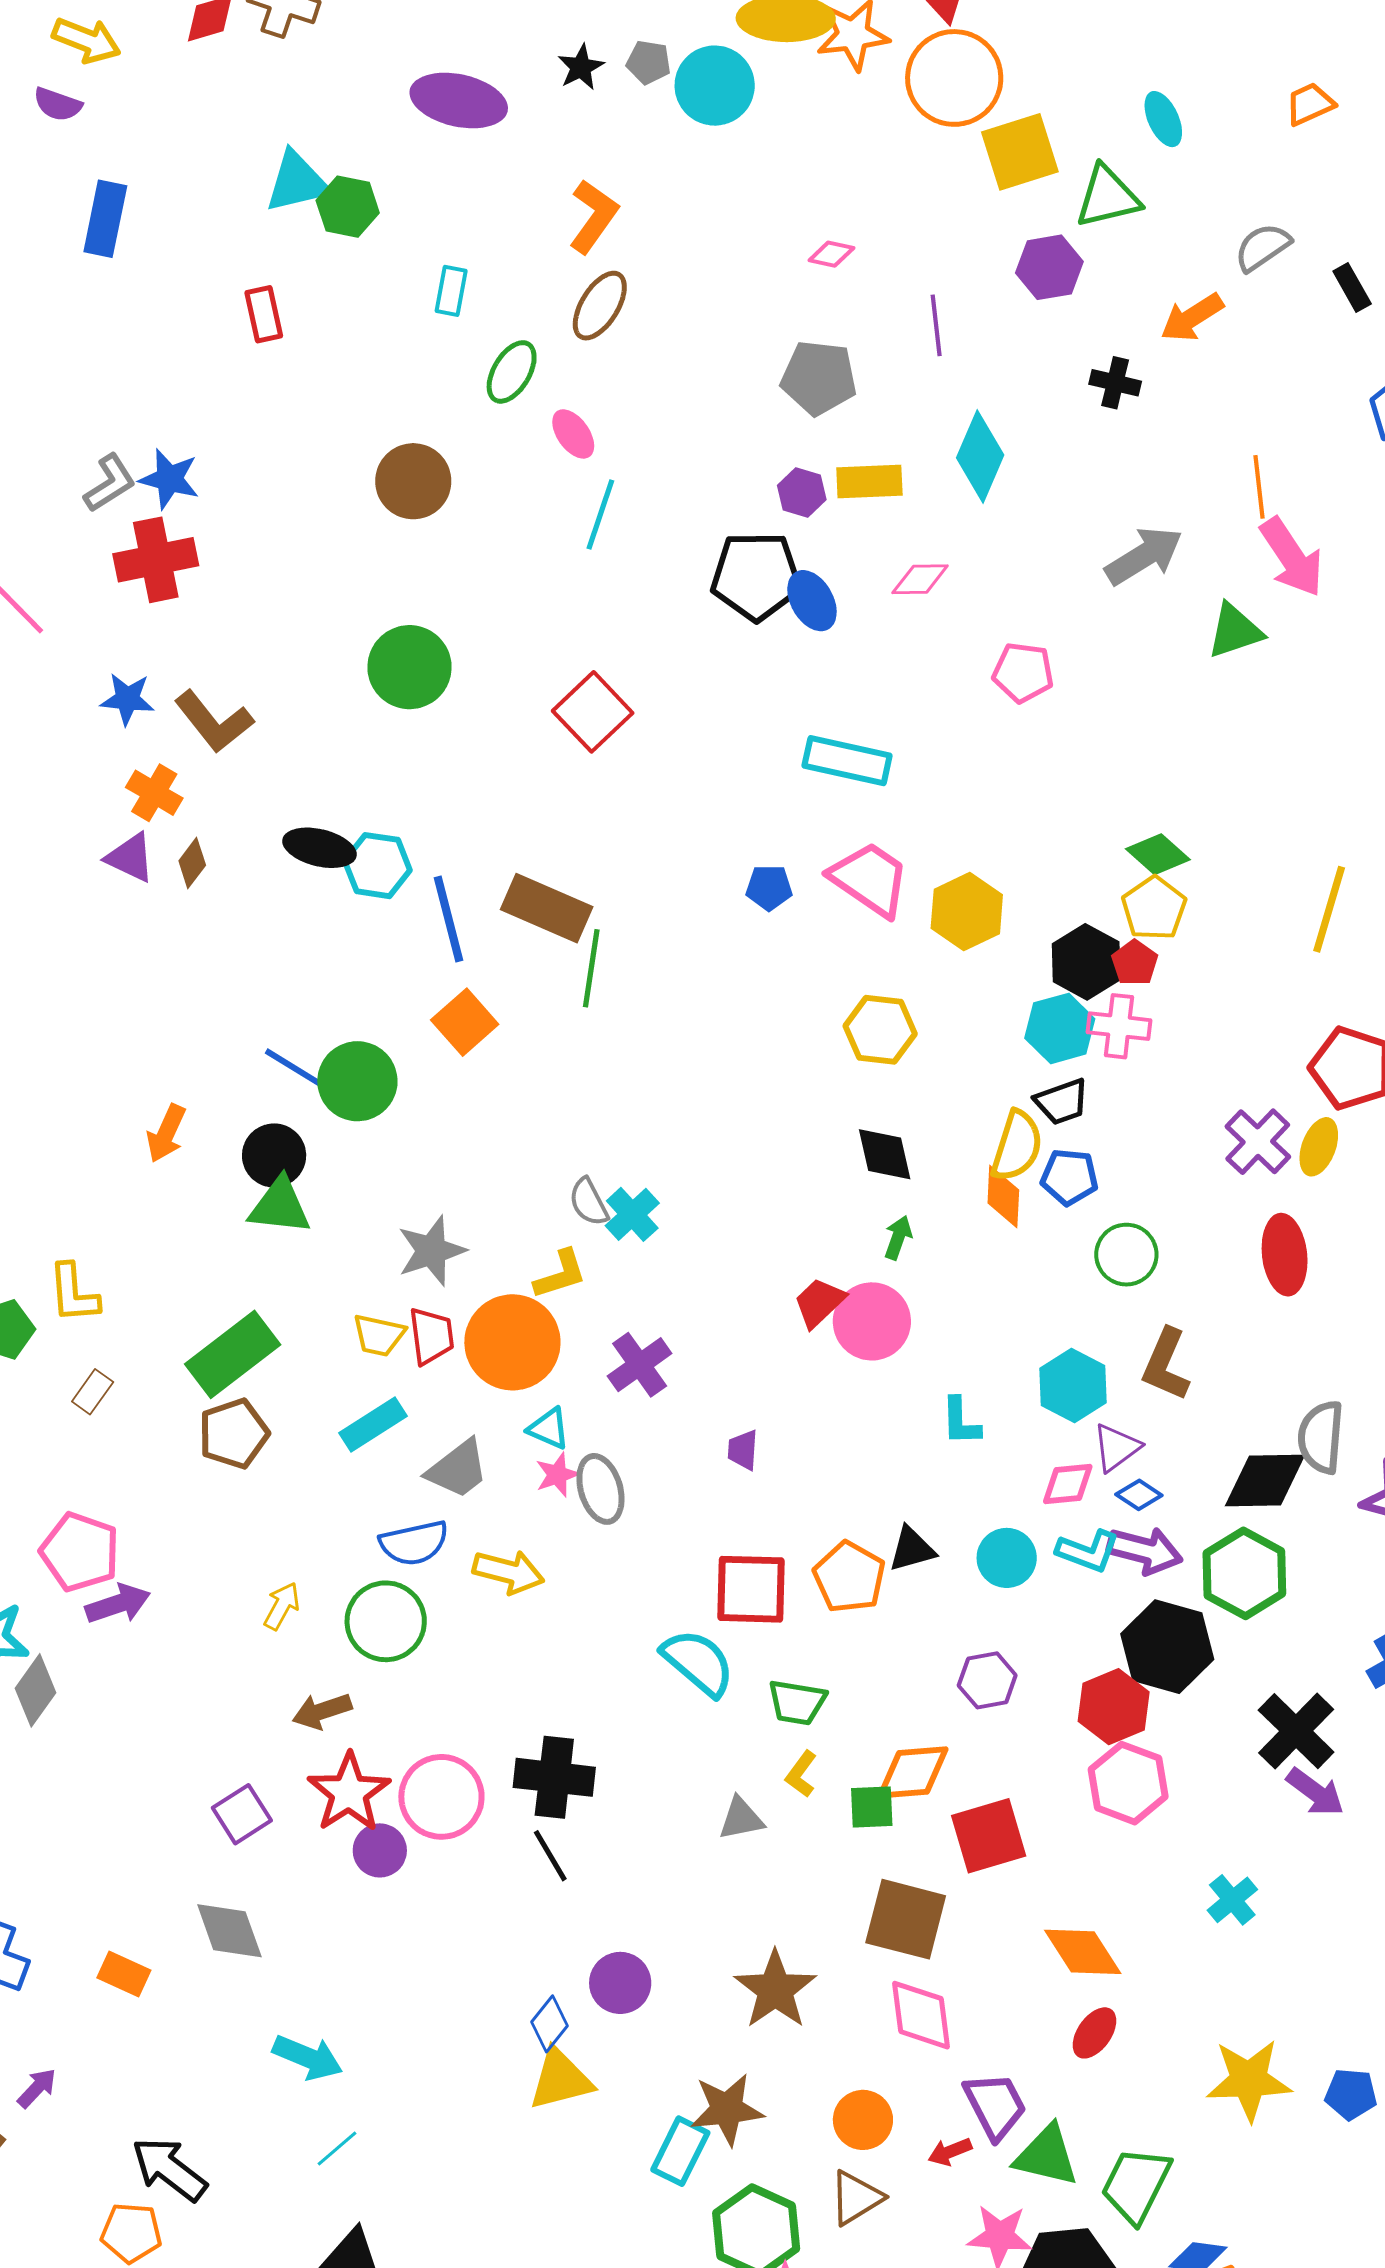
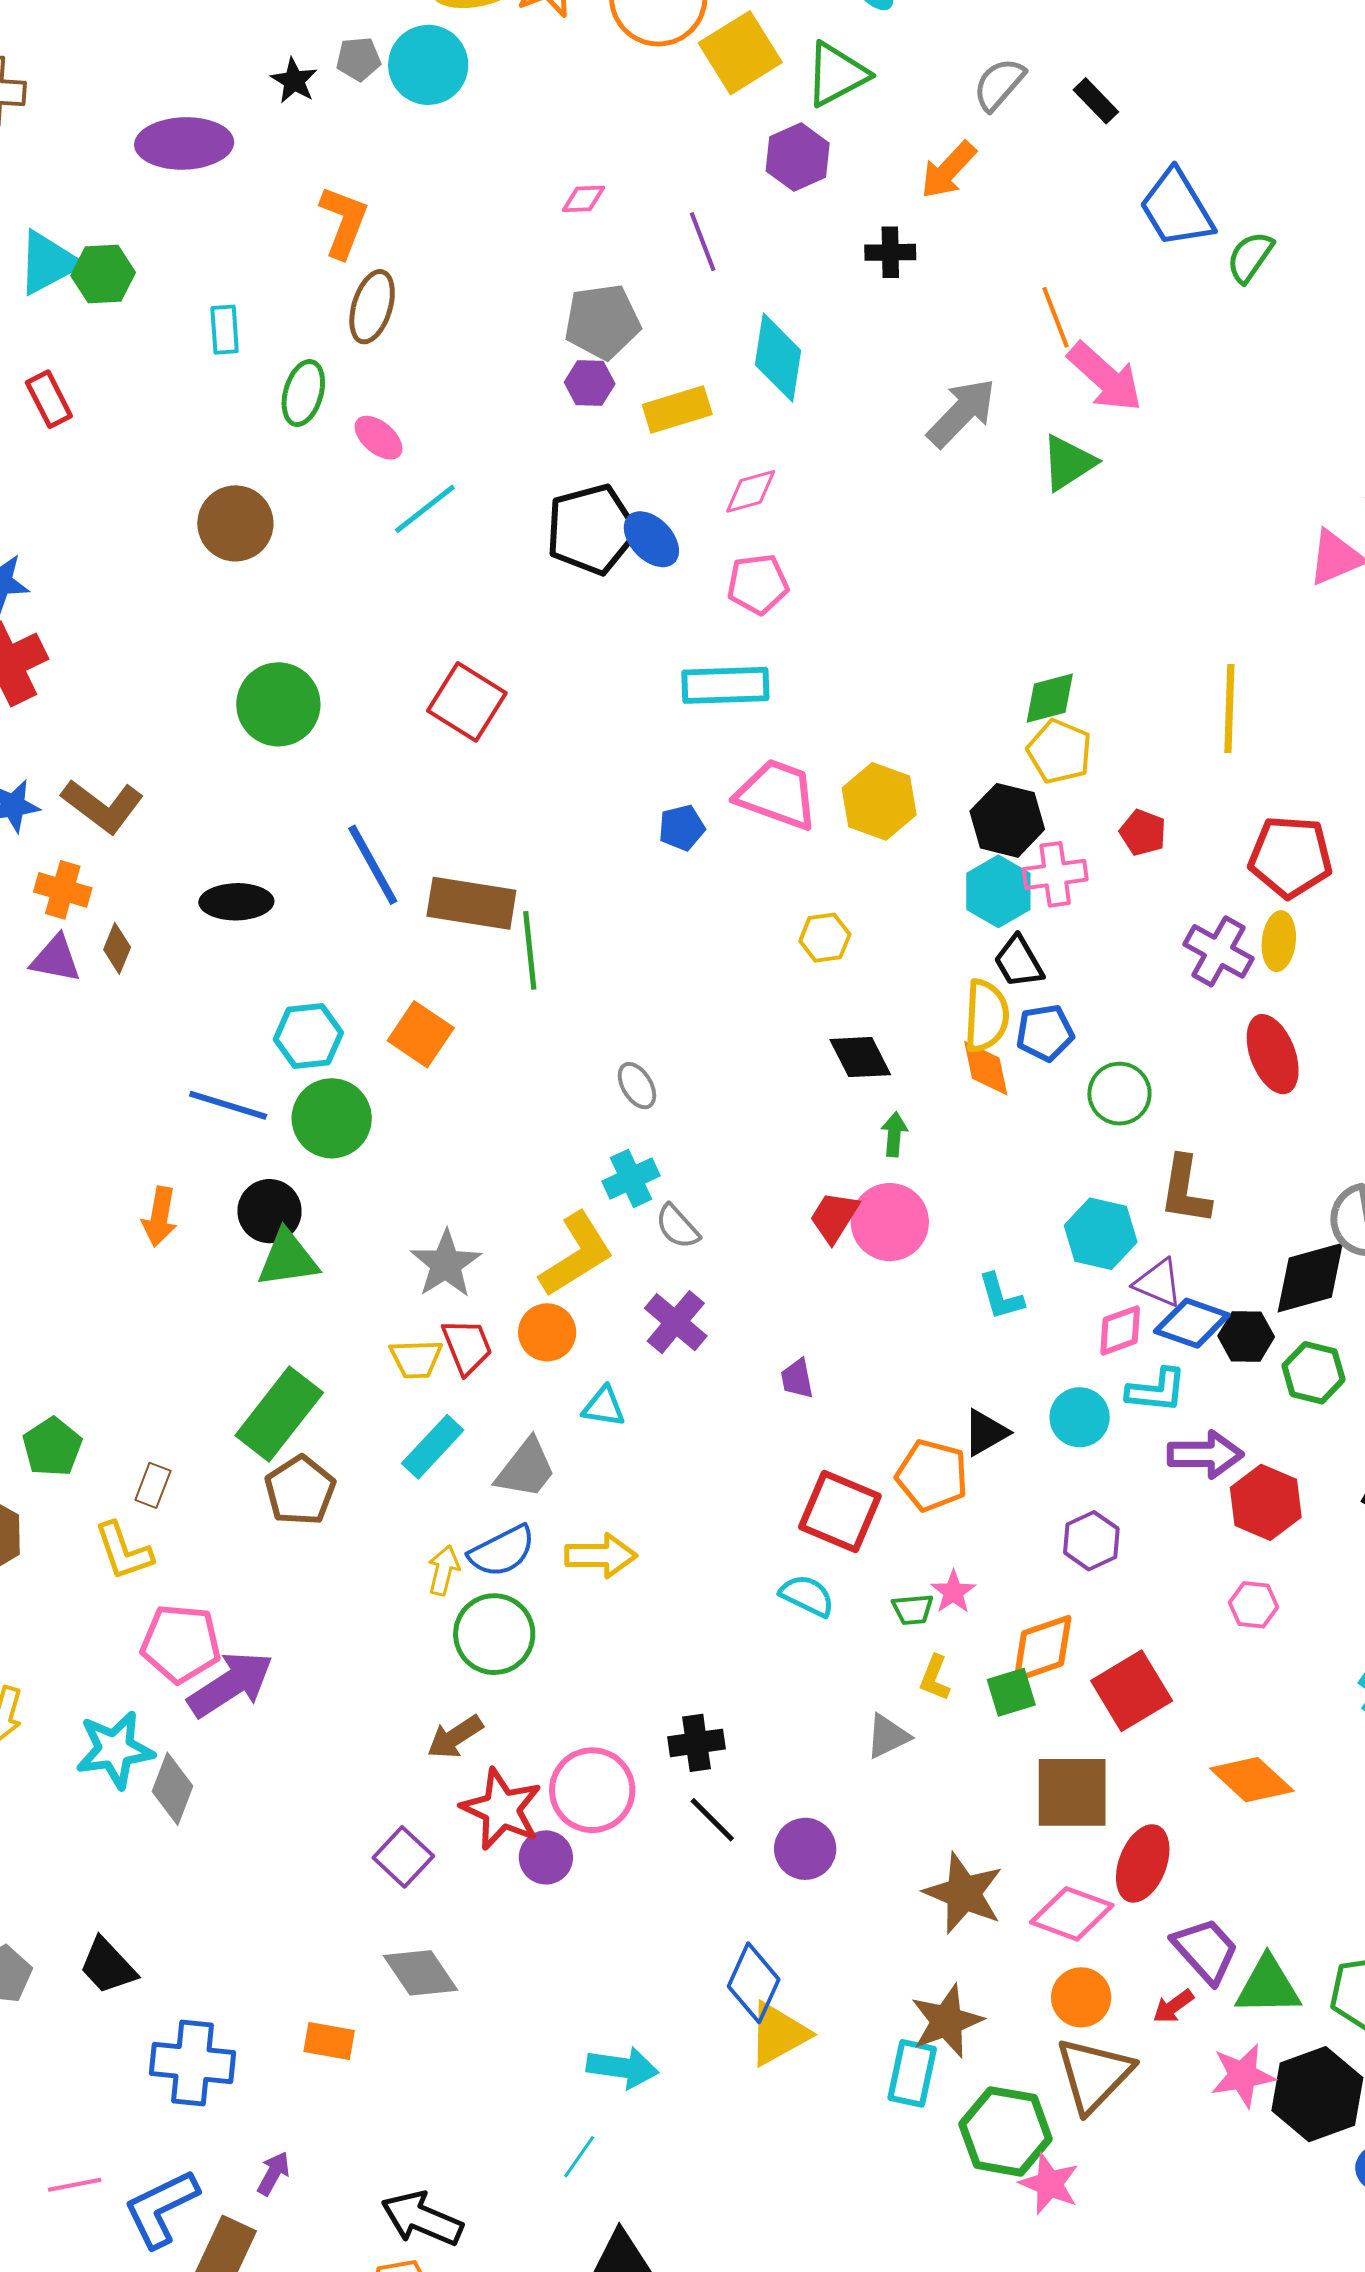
purple hexagon: (802, 492) -> (590, 383), moved
cyan line: (600, 515) -> (425, 509), turned 48
pink pentagon: (1023, 672) -> (758, 584), moved
green diamond: (1158, 854) -> (1050, 698), turned -42
cyan hexagon: (377, 866) -> (308, 1036), moved
blue line: (448, 919) -> (373, 865), moved
red pentagon: (1135, 963) -> (1143, 833), moved
yellow hexagon: (880, 1030) -> (825, 938), size x0.7
blue line: (300, 1072) -> (228, 1105), moved
black trapezoid: (1062, 1102) -> (1019, 962), turned 94
gray semicircle: (589, 1202) -> (677, 1227), moved
cyan cross: (632, 1214) -> (631, 1178), turned 32
yellow L-shape: (560, 1274) -> (576, 1254), size x1.5
yellow L-shape: (74, 1293) -> (124, 1551), moved
orange circle: (512, 1342) -> (547, 1332), size x0.6
purple triangle: (1116, 1448) -> (1158, 1283), turned -46
pink star: (557, 1475) -> (953, 1592), moved
gray ellipse: (600, 1489) -> (637, 1086), moved, size x0.7
blue diamond: (1139, 1495) -> (1192, 1323), size x1.6
purple arrow: (1145, 1551) -> (1205, 1454), moved
green hexagon: (1244, 1573) -> (1314, 1373), size x0.7
red square: (751, 1589) -> (840, 1512), turned 36
purple arrow: (118, 1604) -> (231, 1684), size x1.4
yellow arrow: (282, 1606) -> (443, 1570), moved
black hexagon: (1167, 1647) -> (1246, 1336), moved, size x0.6
cyan semicircle: (698, 1662) -> (807, 1596), size x0.7
green trapezoid: (797, 1702) -> (913, 1610), size x0.7
red hexagon: (1114, 1707) -> (1266, 1502), moved
black cross: (554, 1777) -> (696, 1743), size x0.7
pink hexagon: (1128, 1783) -> (1254, 1605), size x0.6
purple circle: (620, 1983) -> (805, 1849), moved
pink diamond: (921, 2015) -> (1072, 1914), moved, turned -48
blue diamond: (549, 2024) -> (754, 1983), size x1.4
red ellipse: (1094, 2033) -> (1143, 1863), moved, size x1.4
cyan arrow: (308, 2057) -> (622, 2068), moved
brown triangle: (856, 2198) -> (1094, 2075), size x1.4

